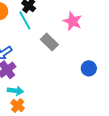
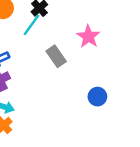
cyan line: (25, 20) -> (32, 25), turned 54

